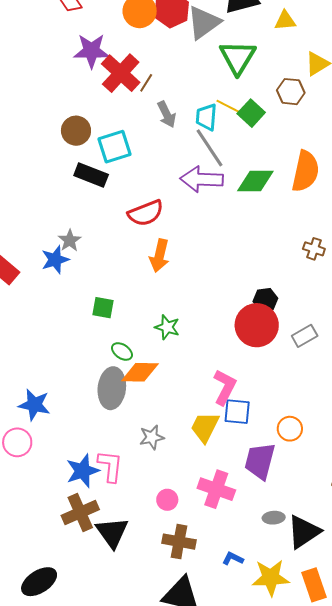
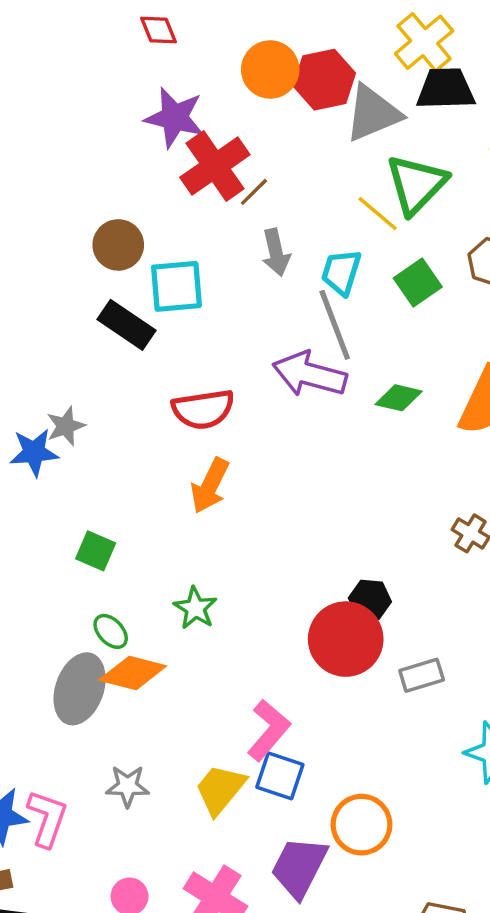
yellow line: (229, 107) -> (378, 213), moved
green diamond: (255, 181) -> (399, 398), size x0.7
orange circle: (290, 429) -> (361, 825), size x1.4

